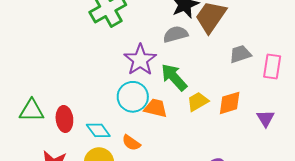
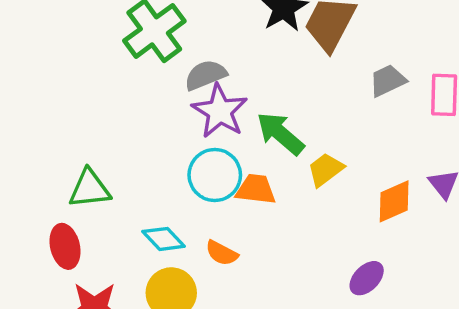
gray semicircle: (176, 34) -> (205, 75), moved
orange diamond: (230, 103) -> (394, 201), moved
green triangle: (32, 111) -> (90, 189), moved
red ellipse: (64, 119) -> (65, 246), moved

